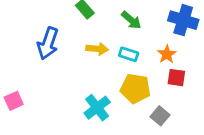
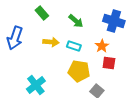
cyan cross: (97, 108) -> (36, 85), moved

